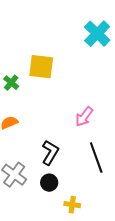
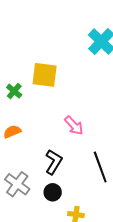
pink arrow: (84, 117) -> (74, 126), moved, turned -80

